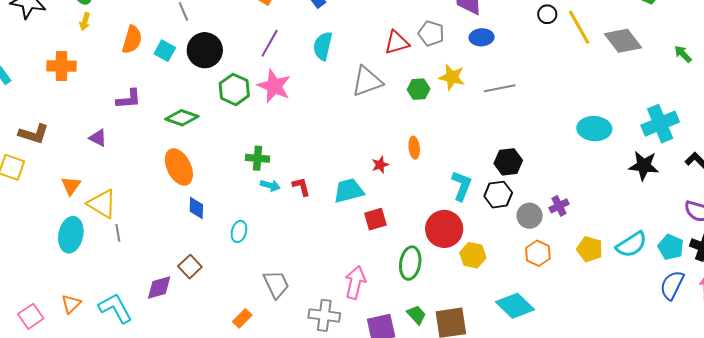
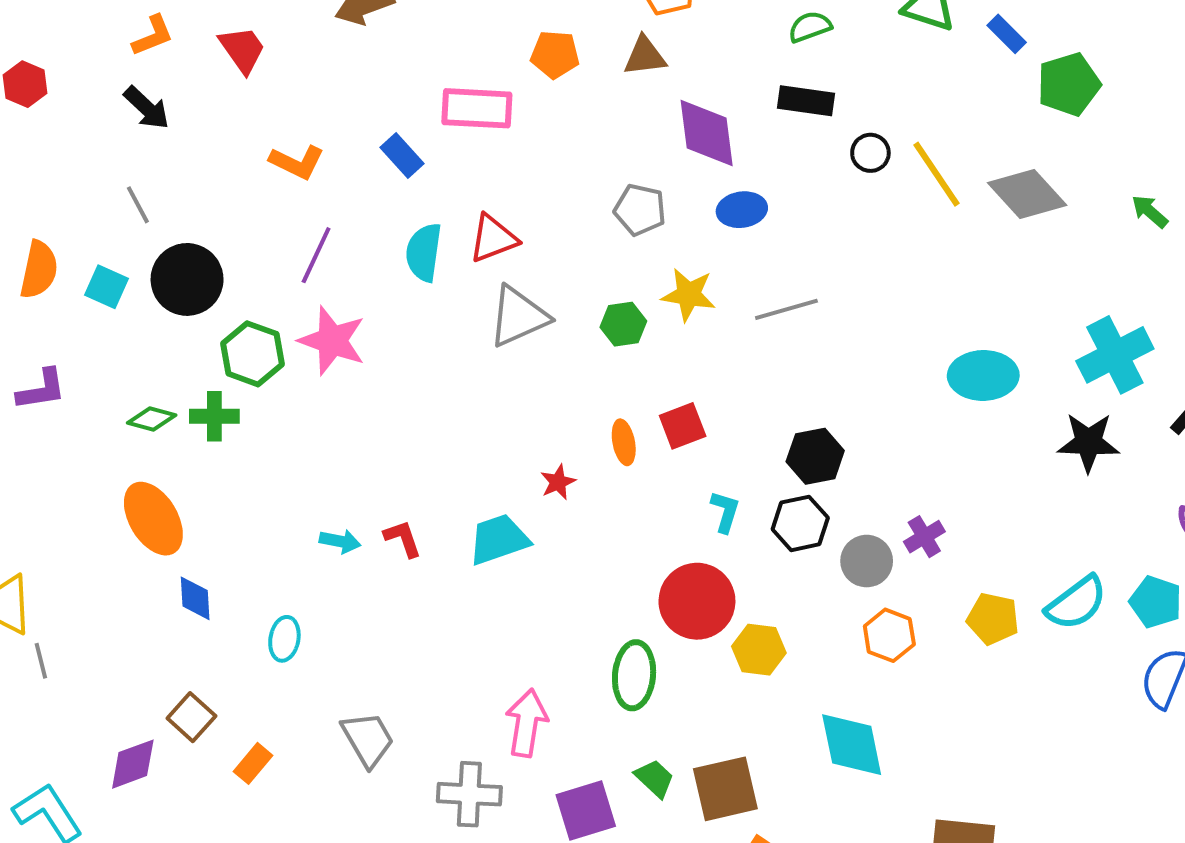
red triangle: (397, 42) -> (493, 238), moved
green diamond: (182, 118) -> (152, 419), size x0.7
green cross: (258, 158) -> (214, 416), moved
cyan L-shape: (462, 186) -> (725, 512), size x0.7
red square: (375, 219) -> (683, 426), moved
cyan diamond: (515, 306) -> (852, 745), turned 39
orange rectangle: (242, 318) -> (253, 763), moved

